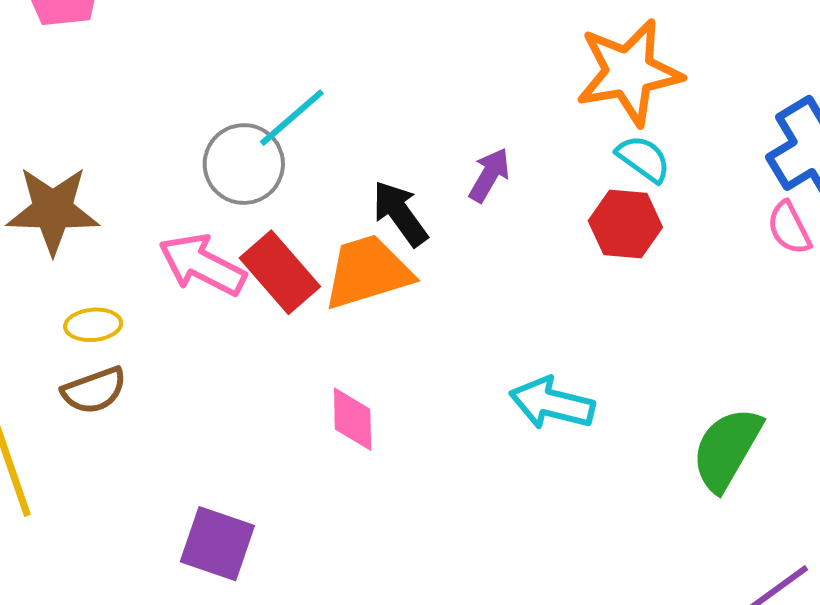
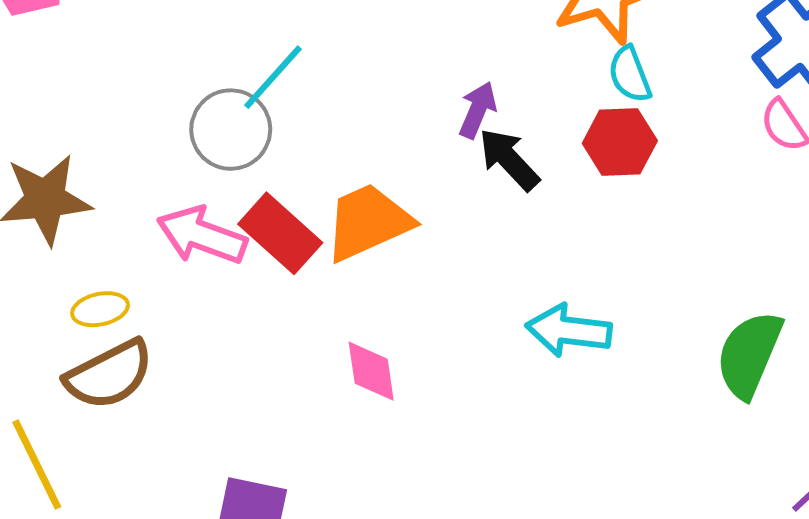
cyan semicircle: (643, 159) -> (630, 74), turned -140
black arrow: (400, 213) -> (509, 159), moved
brown semicircle: (94, 390) -> (109, 375), size x1.4

